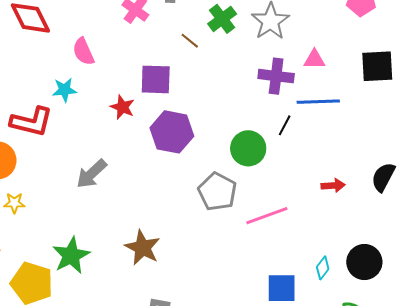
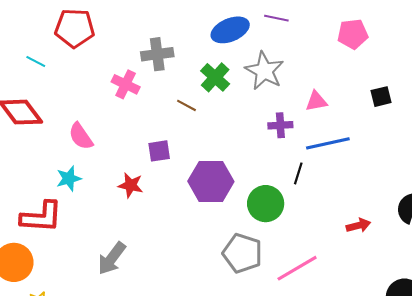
black square: (377, 66) -> (381, 97), size x0.6
purple cross: (276, 76) -> (280, 125), size x0.7
purple square: (156, 79) -> (159, 151), size x0.7
purple hexagon: (172, 132) -> (211, 181), moved

